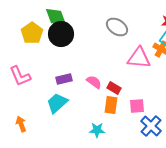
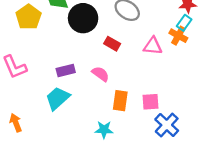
black circle: (61, 34) -> (83, 18), moved
pink triangle: (139, 58) -> (153, 46), size x0.7
red rectangle: (114, 88) -> (112, 44), moved

